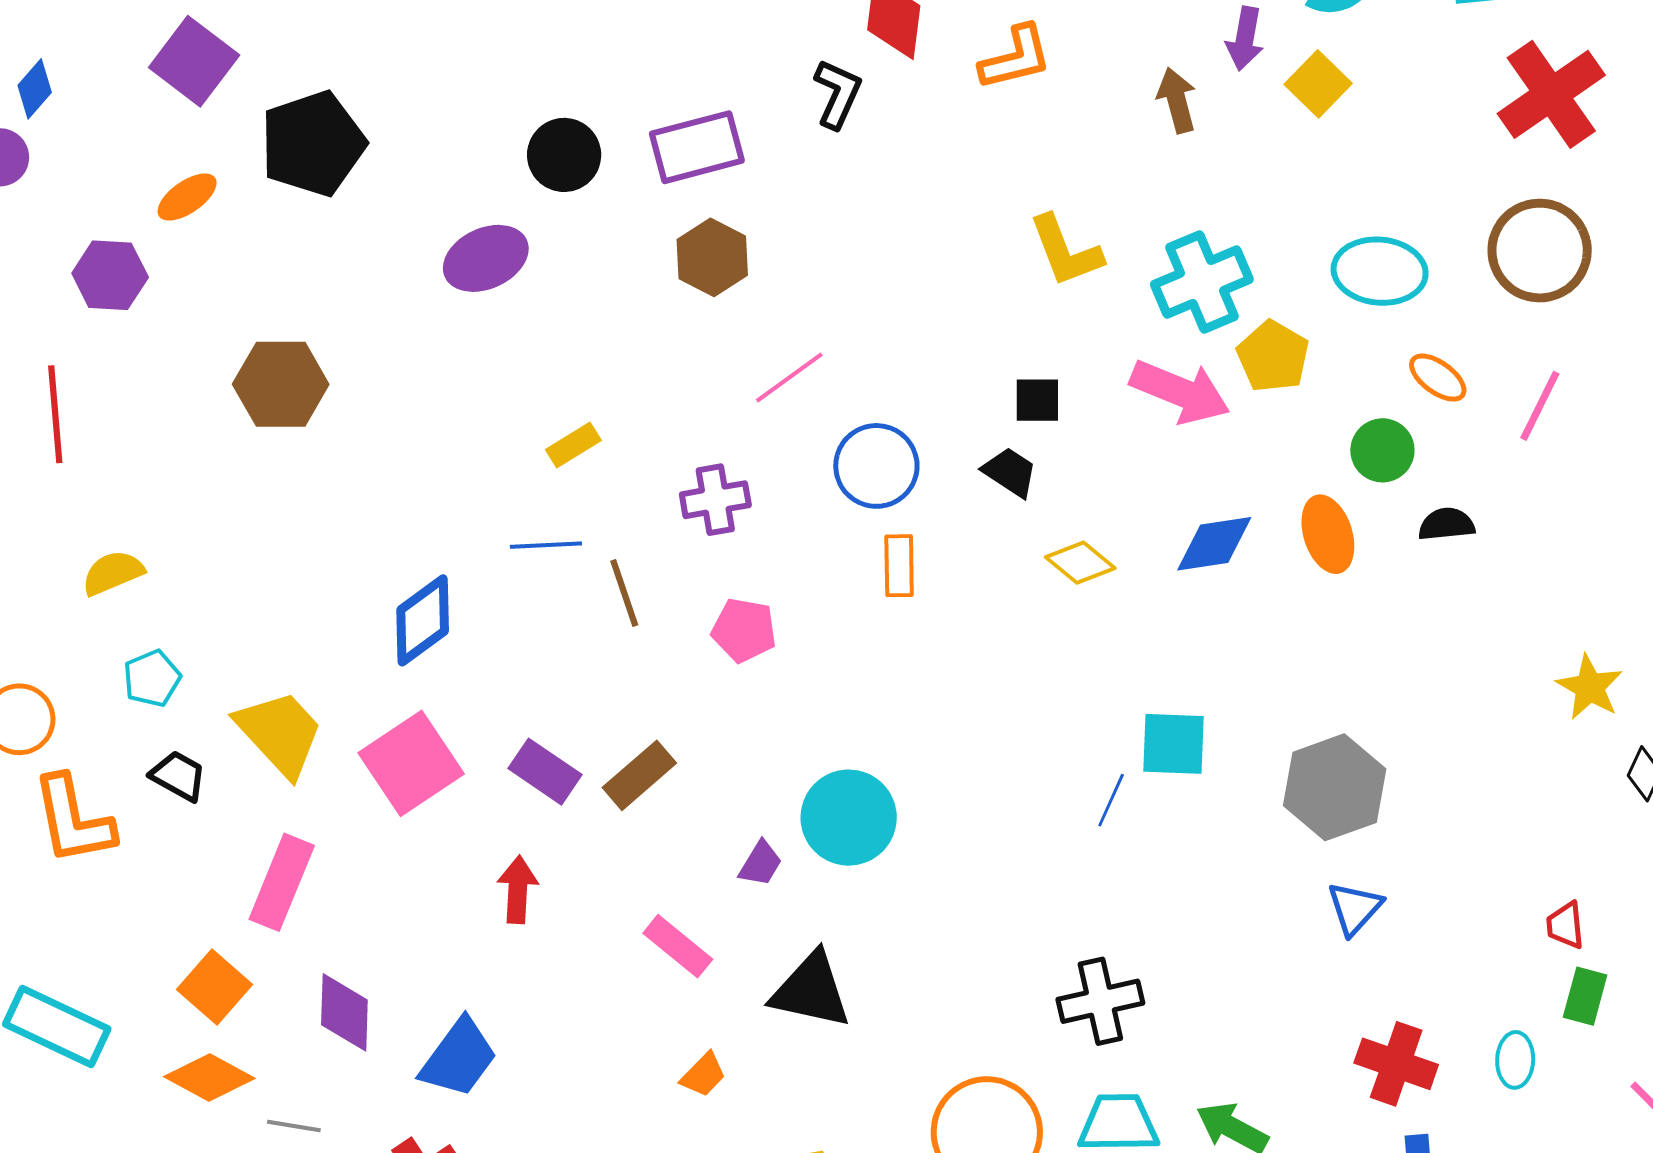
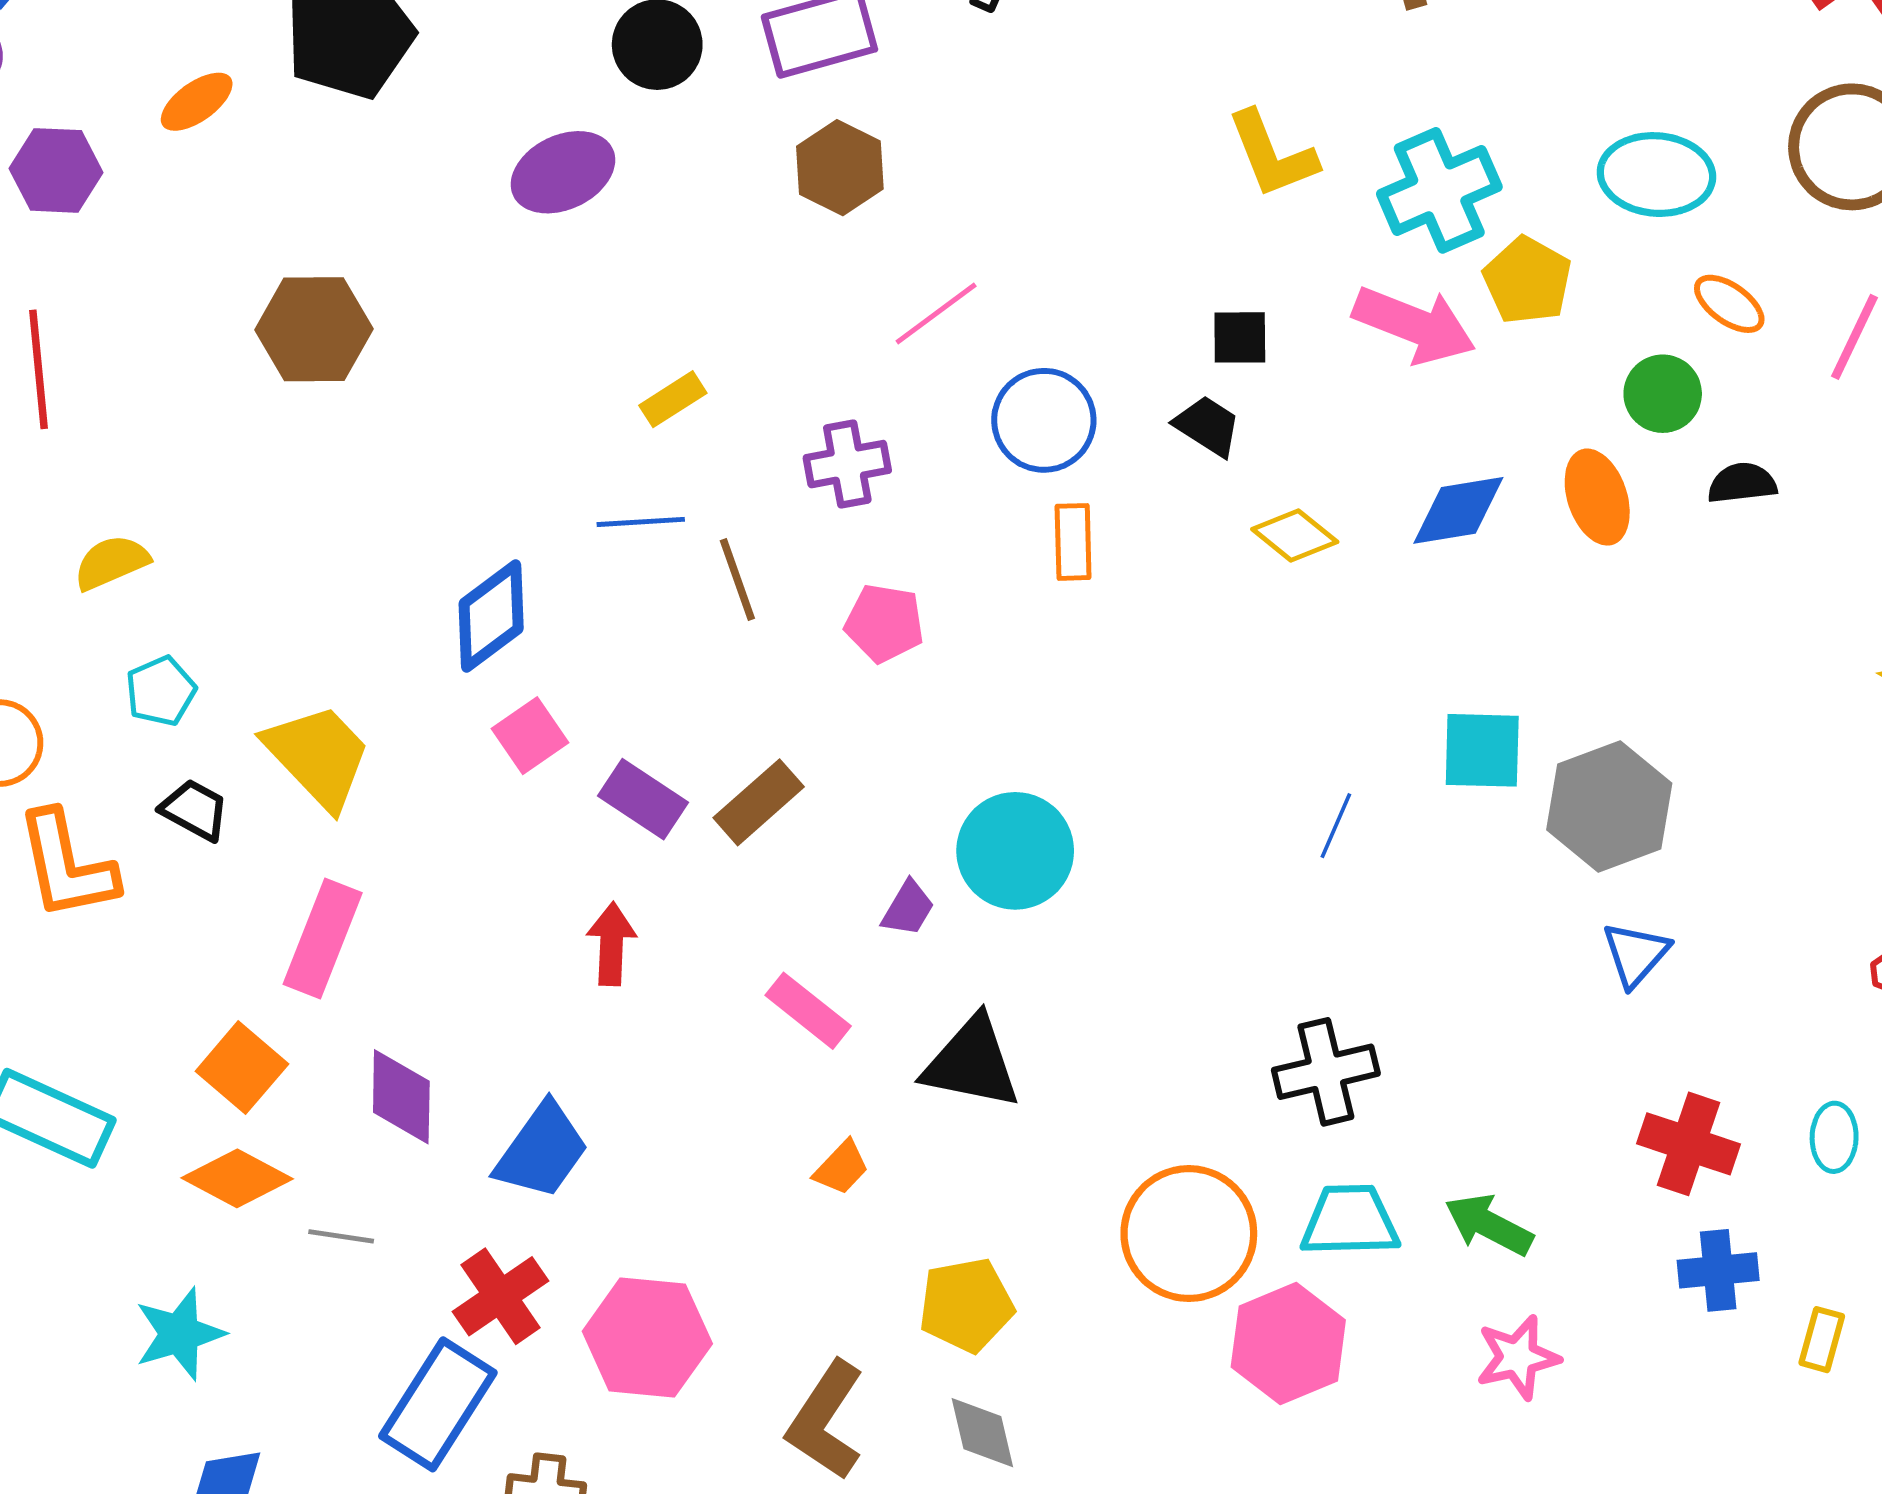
purple hexagon: (110, 275) -> (56, 170), moved
cyan square: (1173, 744) -> (1482, 750), moved
pink square: (411, 763) -> (530, 736), moved, size x0.6

